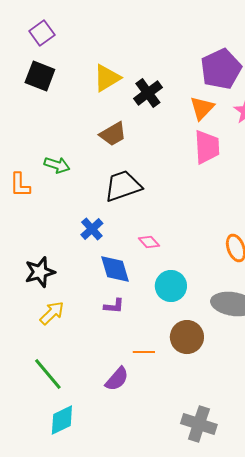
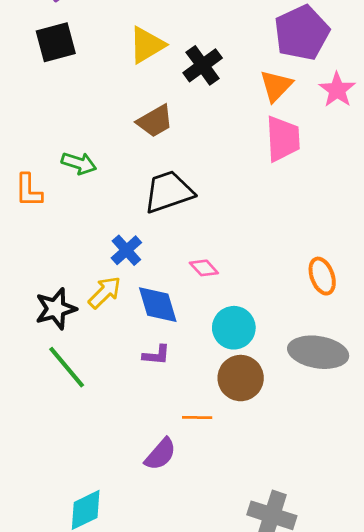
black square: (40, 76) -> (56, 42), turned -36
yellow arrow: (52, 313) -> (105, 292), moved
brown circle: (187, 337) -> (241, 378), moved
green line: (48, 374) -> (67, 367), moved

